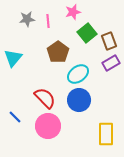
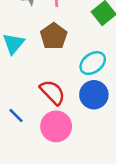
brown pentagon: (58, 52) -> (54, 36), moved

